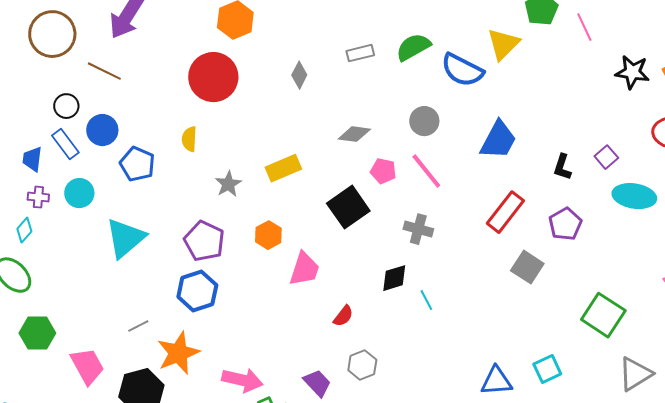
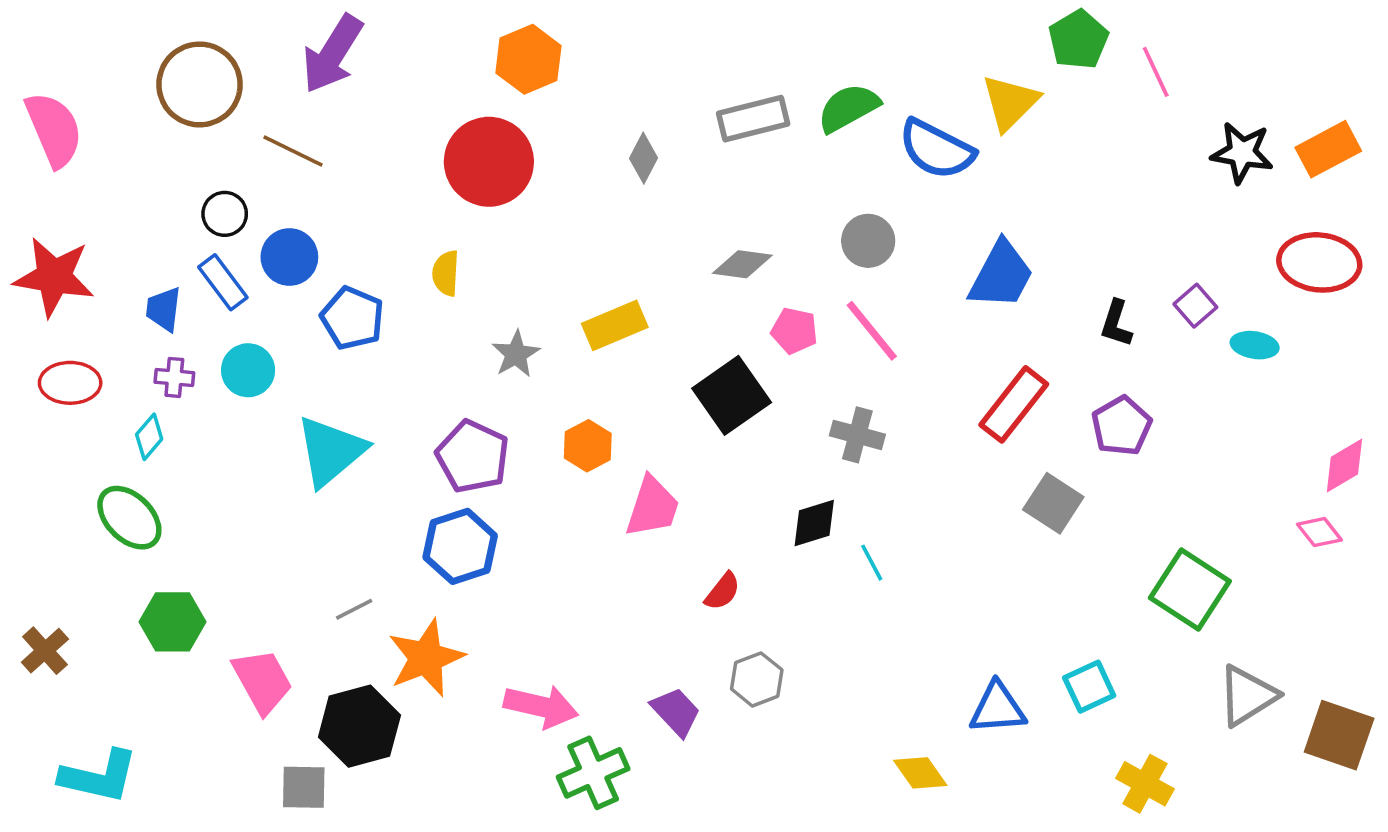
gray rectangle: (360, 53) -> (753, 119), size x1.4
cyan ellipse: (634, 196) -> (1255, 345), moved, size x0.6

